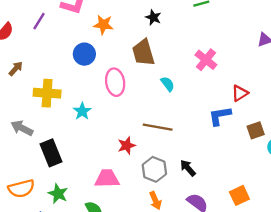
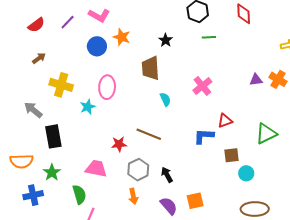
blue circle: (84, 54) -> (97, 46), moved
pink ellipse: (115, 82) -> (107, 87), moved
orange square: (239, 195) -> (195, 201), moved

